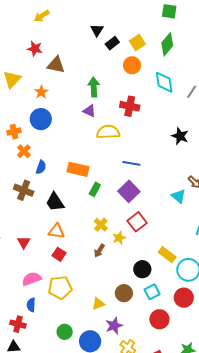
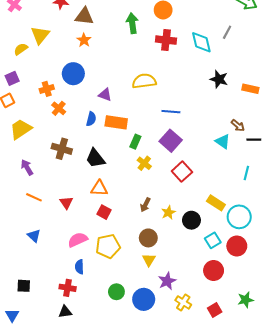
cyan diamond: (164, 82) -> (201, 42), moved
green arrow: (94, 87) -> (132, 23), moved
orange star: (41, 92) -> (84, 40), moved
red cross: (130, 106) -> (166, 40), moved
purple triangle: (89, 111) -> (105, 95), moved
blue semicircle: (41, 167) -> (91, 119), moved
yellow cross: (101, 225) -> (144, 163), moved
yellow star: (119, 238) -> (168, 212), moved
cyan square: (152, 292) -> (213, 240), moved
brown circle: (124, 293) -> (148, 238), moved
yellow triangle: (98, 304) -> (149, 260), turned -32

